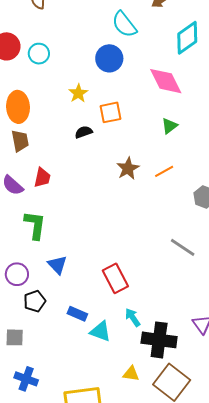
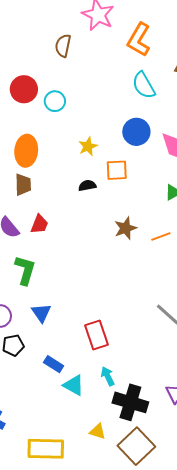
blue circle: (109, 58) -> (136, 132), moved

